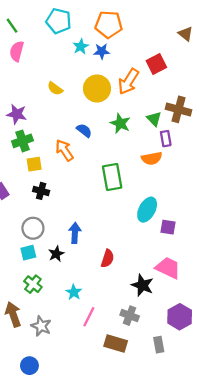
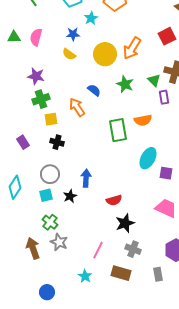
pink semicircle: (17, 51) -> (36, 37), moved
blue star: (102, 51) -> (73, 34), moved
red square: (156, 64) -> (167, 36), moved
orange semicircle: (152, 158) -> (143, 120), moved
red semicircle: (107, 259) -> (114, 200), turned 56
black star: (142, 285) -> (125, 223), moved, turned 30
cyan star: (74, 292) -> (85, 276), moved
gray star: (41, 326) -> (59, 242), moved

